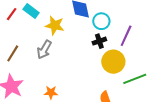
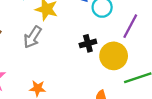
black cross: (99, 41) -> (88, 43), moved

